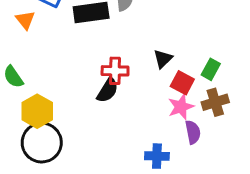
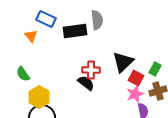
black triangle: (163, 59) -> (123, 62), size x1.6
black semicircle: (108, 90) -> (86, 83), turned -84

